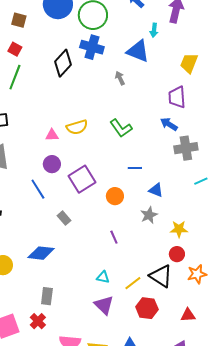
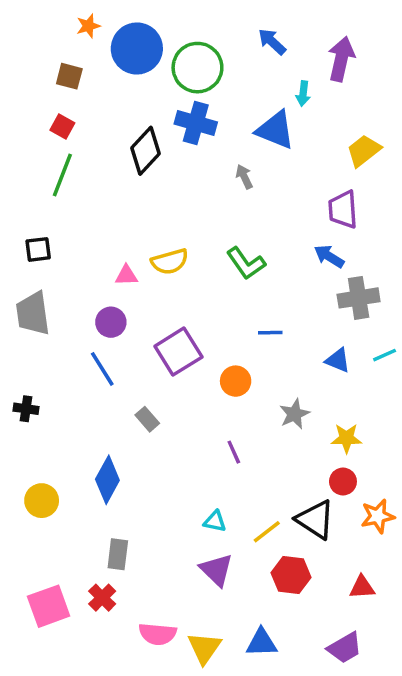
yellow trapezoid: (189, 63) -> (364, 151), turned 30
purple circle: (52, 164) -> (111, 322), moved
blue triangle: (156, 190) -> (338, 360), moved
blue diamond: (41, 253) -> (107, 480), turned -68

